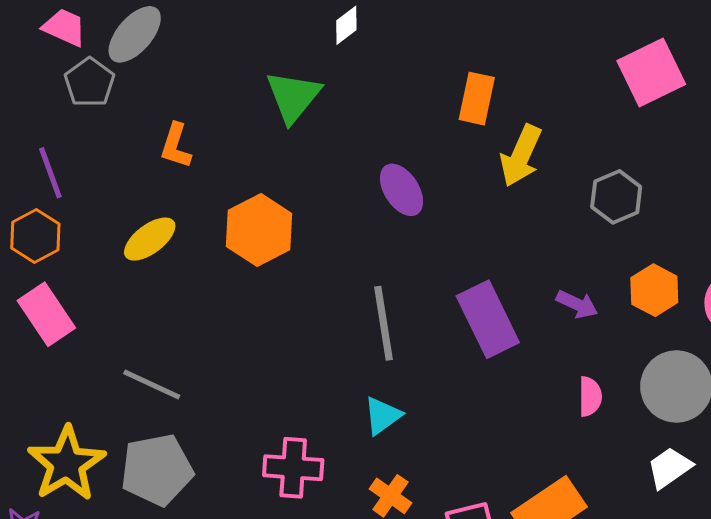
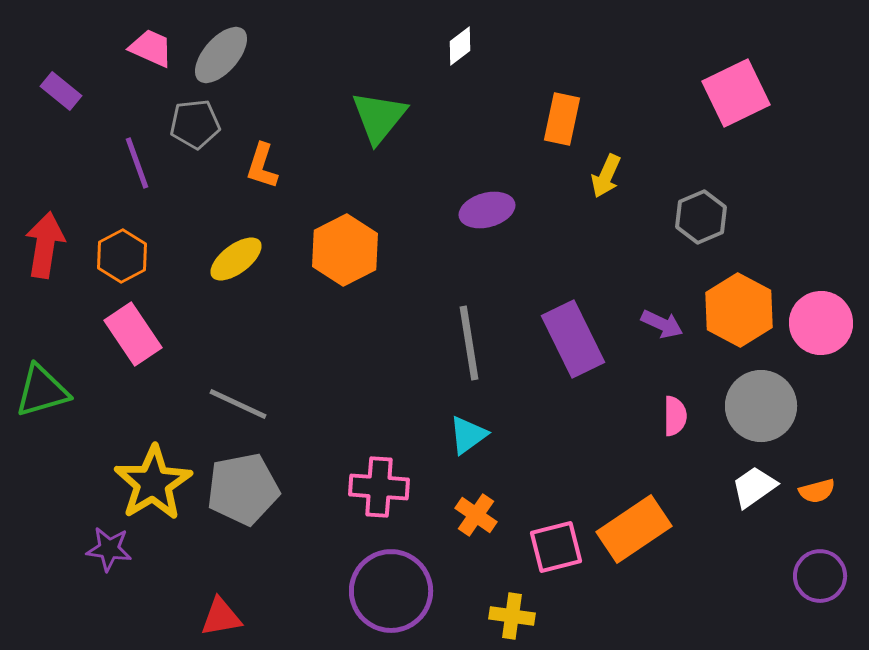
white diamond: (346, 25) -> (460, 46), moved
gray pentagon: (90, 83) -> (195, 124), moved, turned 30
yellow arrow: (521, 156) -> (606, 176), size x0.7
purple line: (50, 173) -> (137, 163), moved
purple ellipse: (402, 190) -> (487, 210), turned -72
orange hexagon: (654, 290) -> (739, 310), size x1.4

